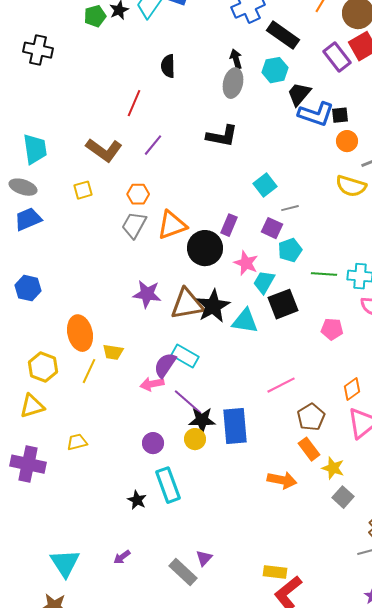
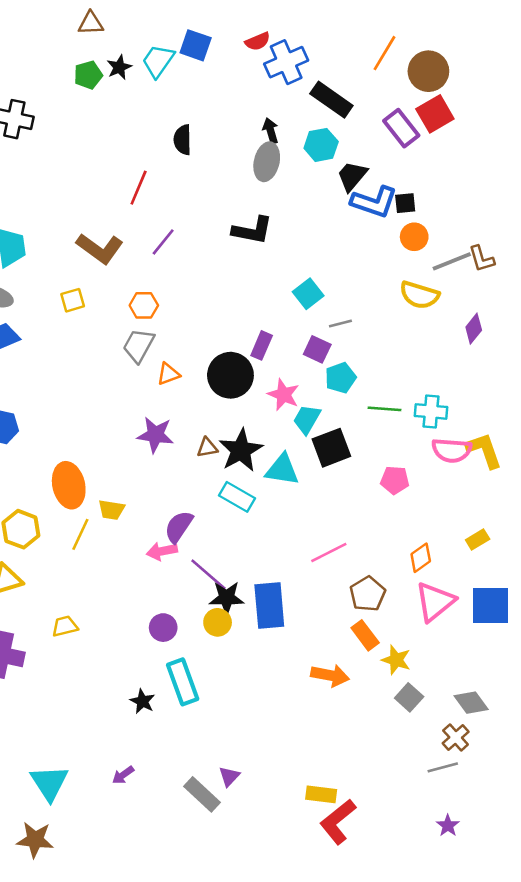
orange triangle: (172, 225) -> (168, 374), moved, size x0.6
brown triangle: (187, 304) -> (207, 448), size x0.5
cyan rectangle: (185, 356) -> (237, 497), moved

